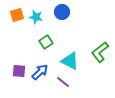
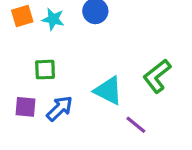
green square: (46, 42) -> (45, 70), moved, turned 32
purple line: (63, 82) -> (136, 125), moved

